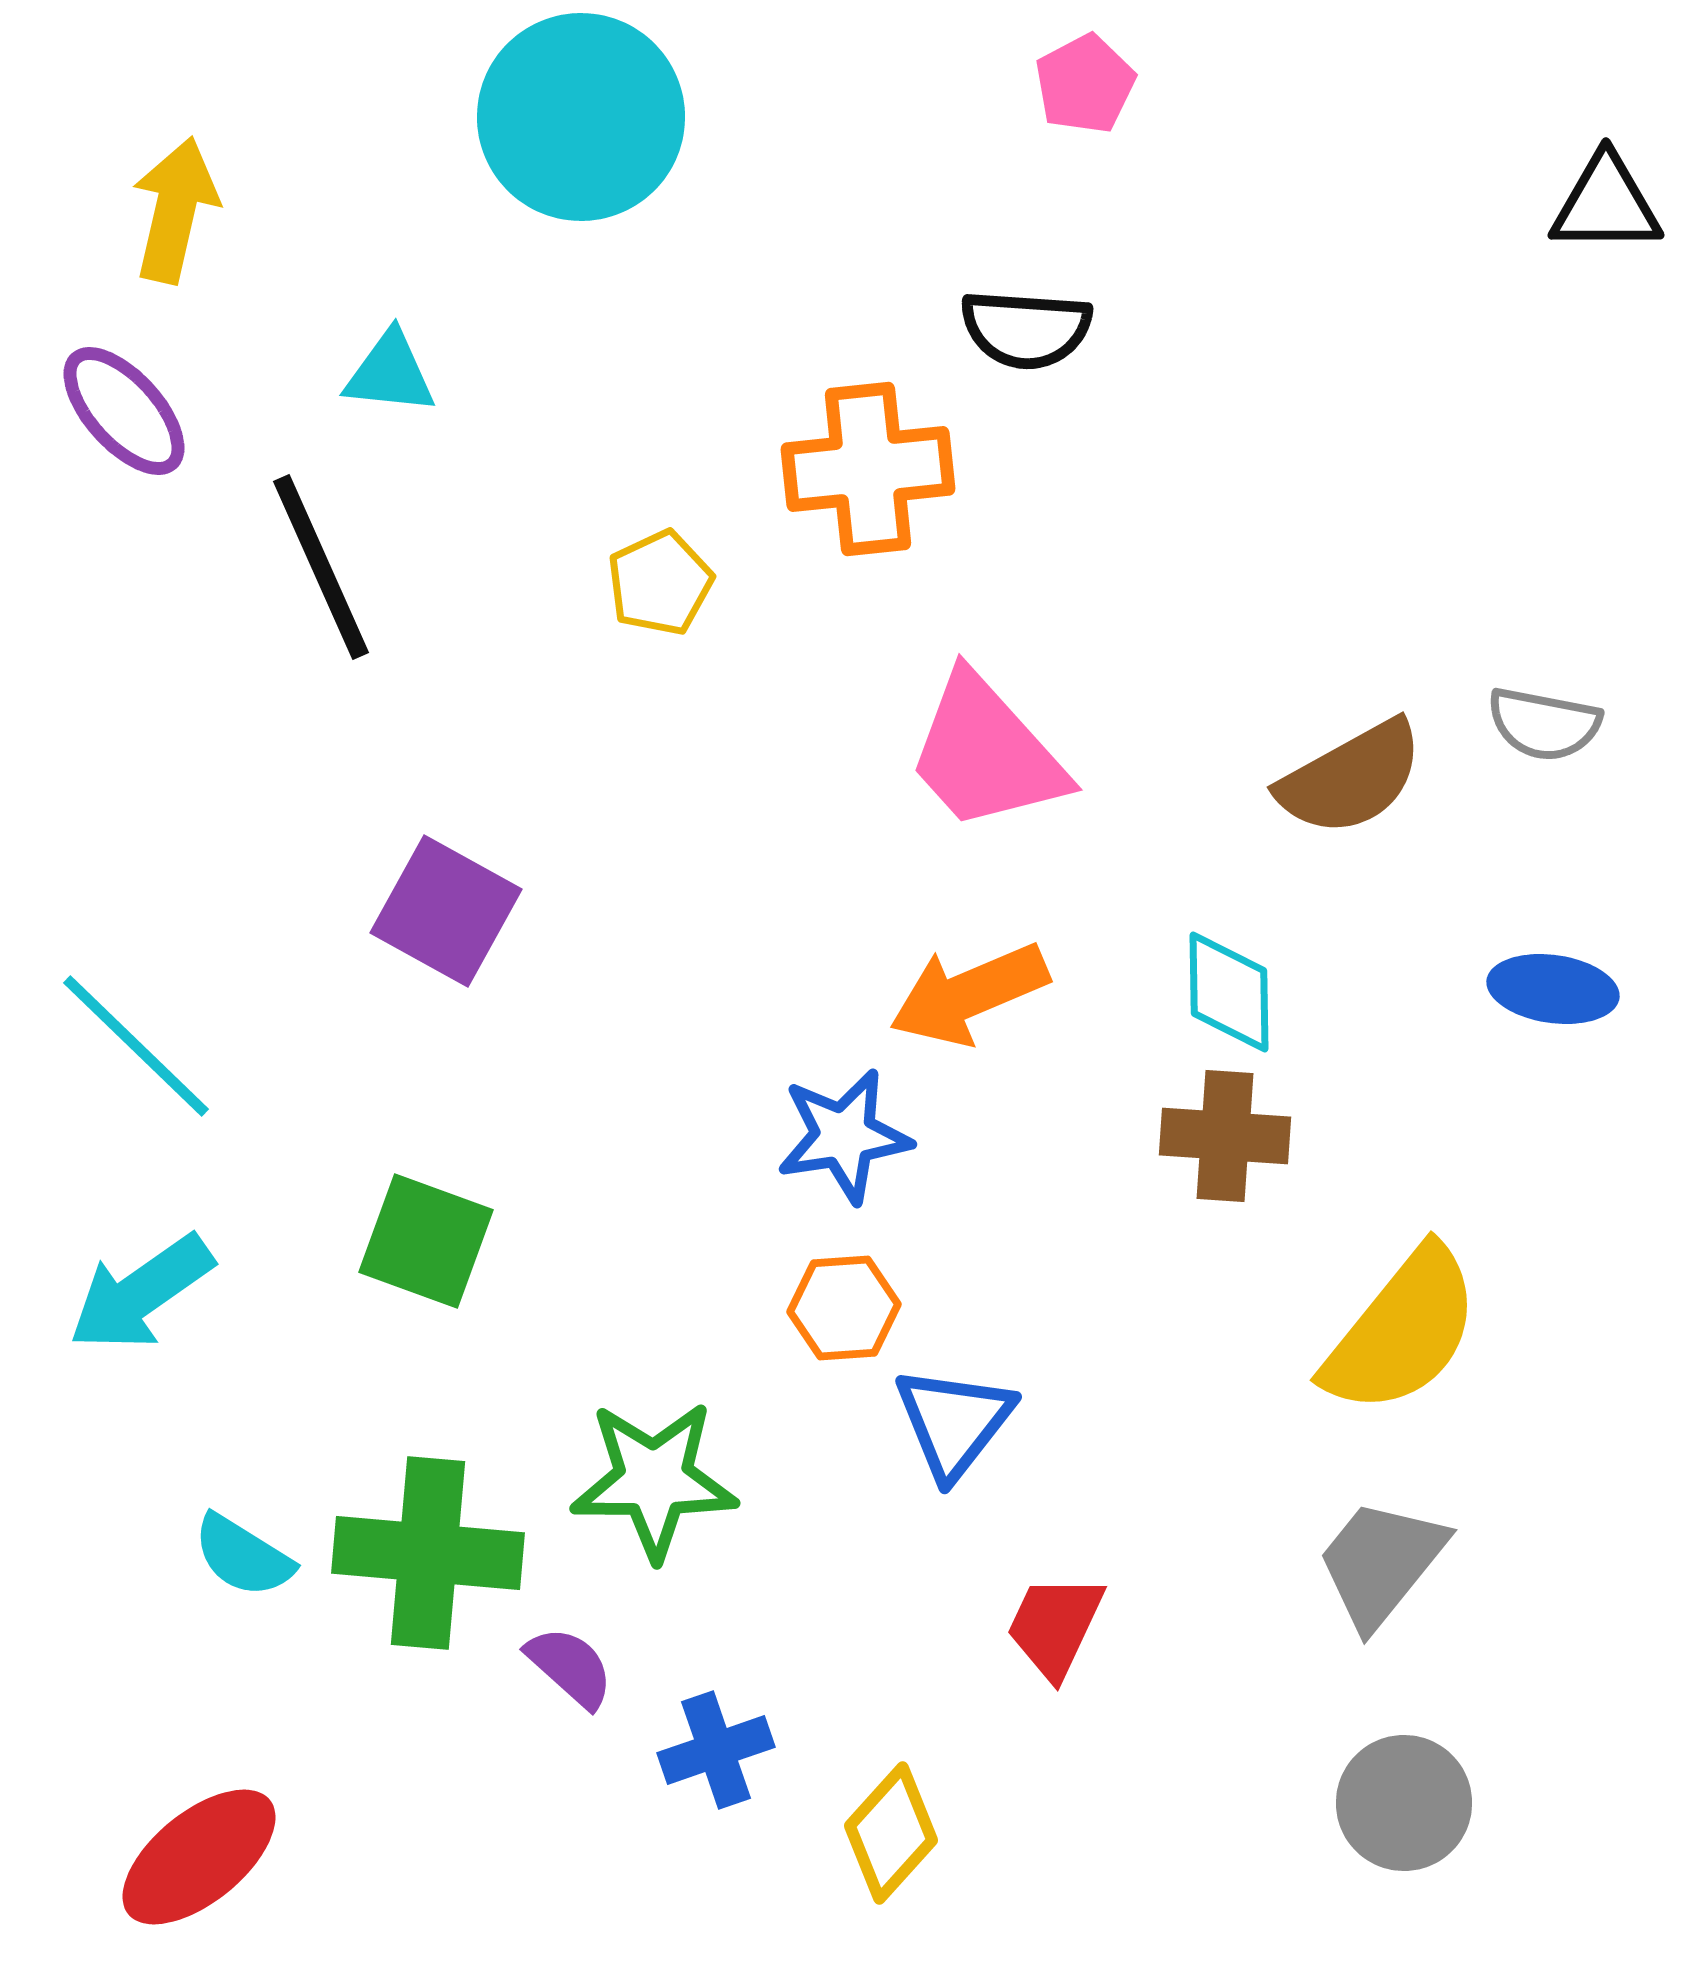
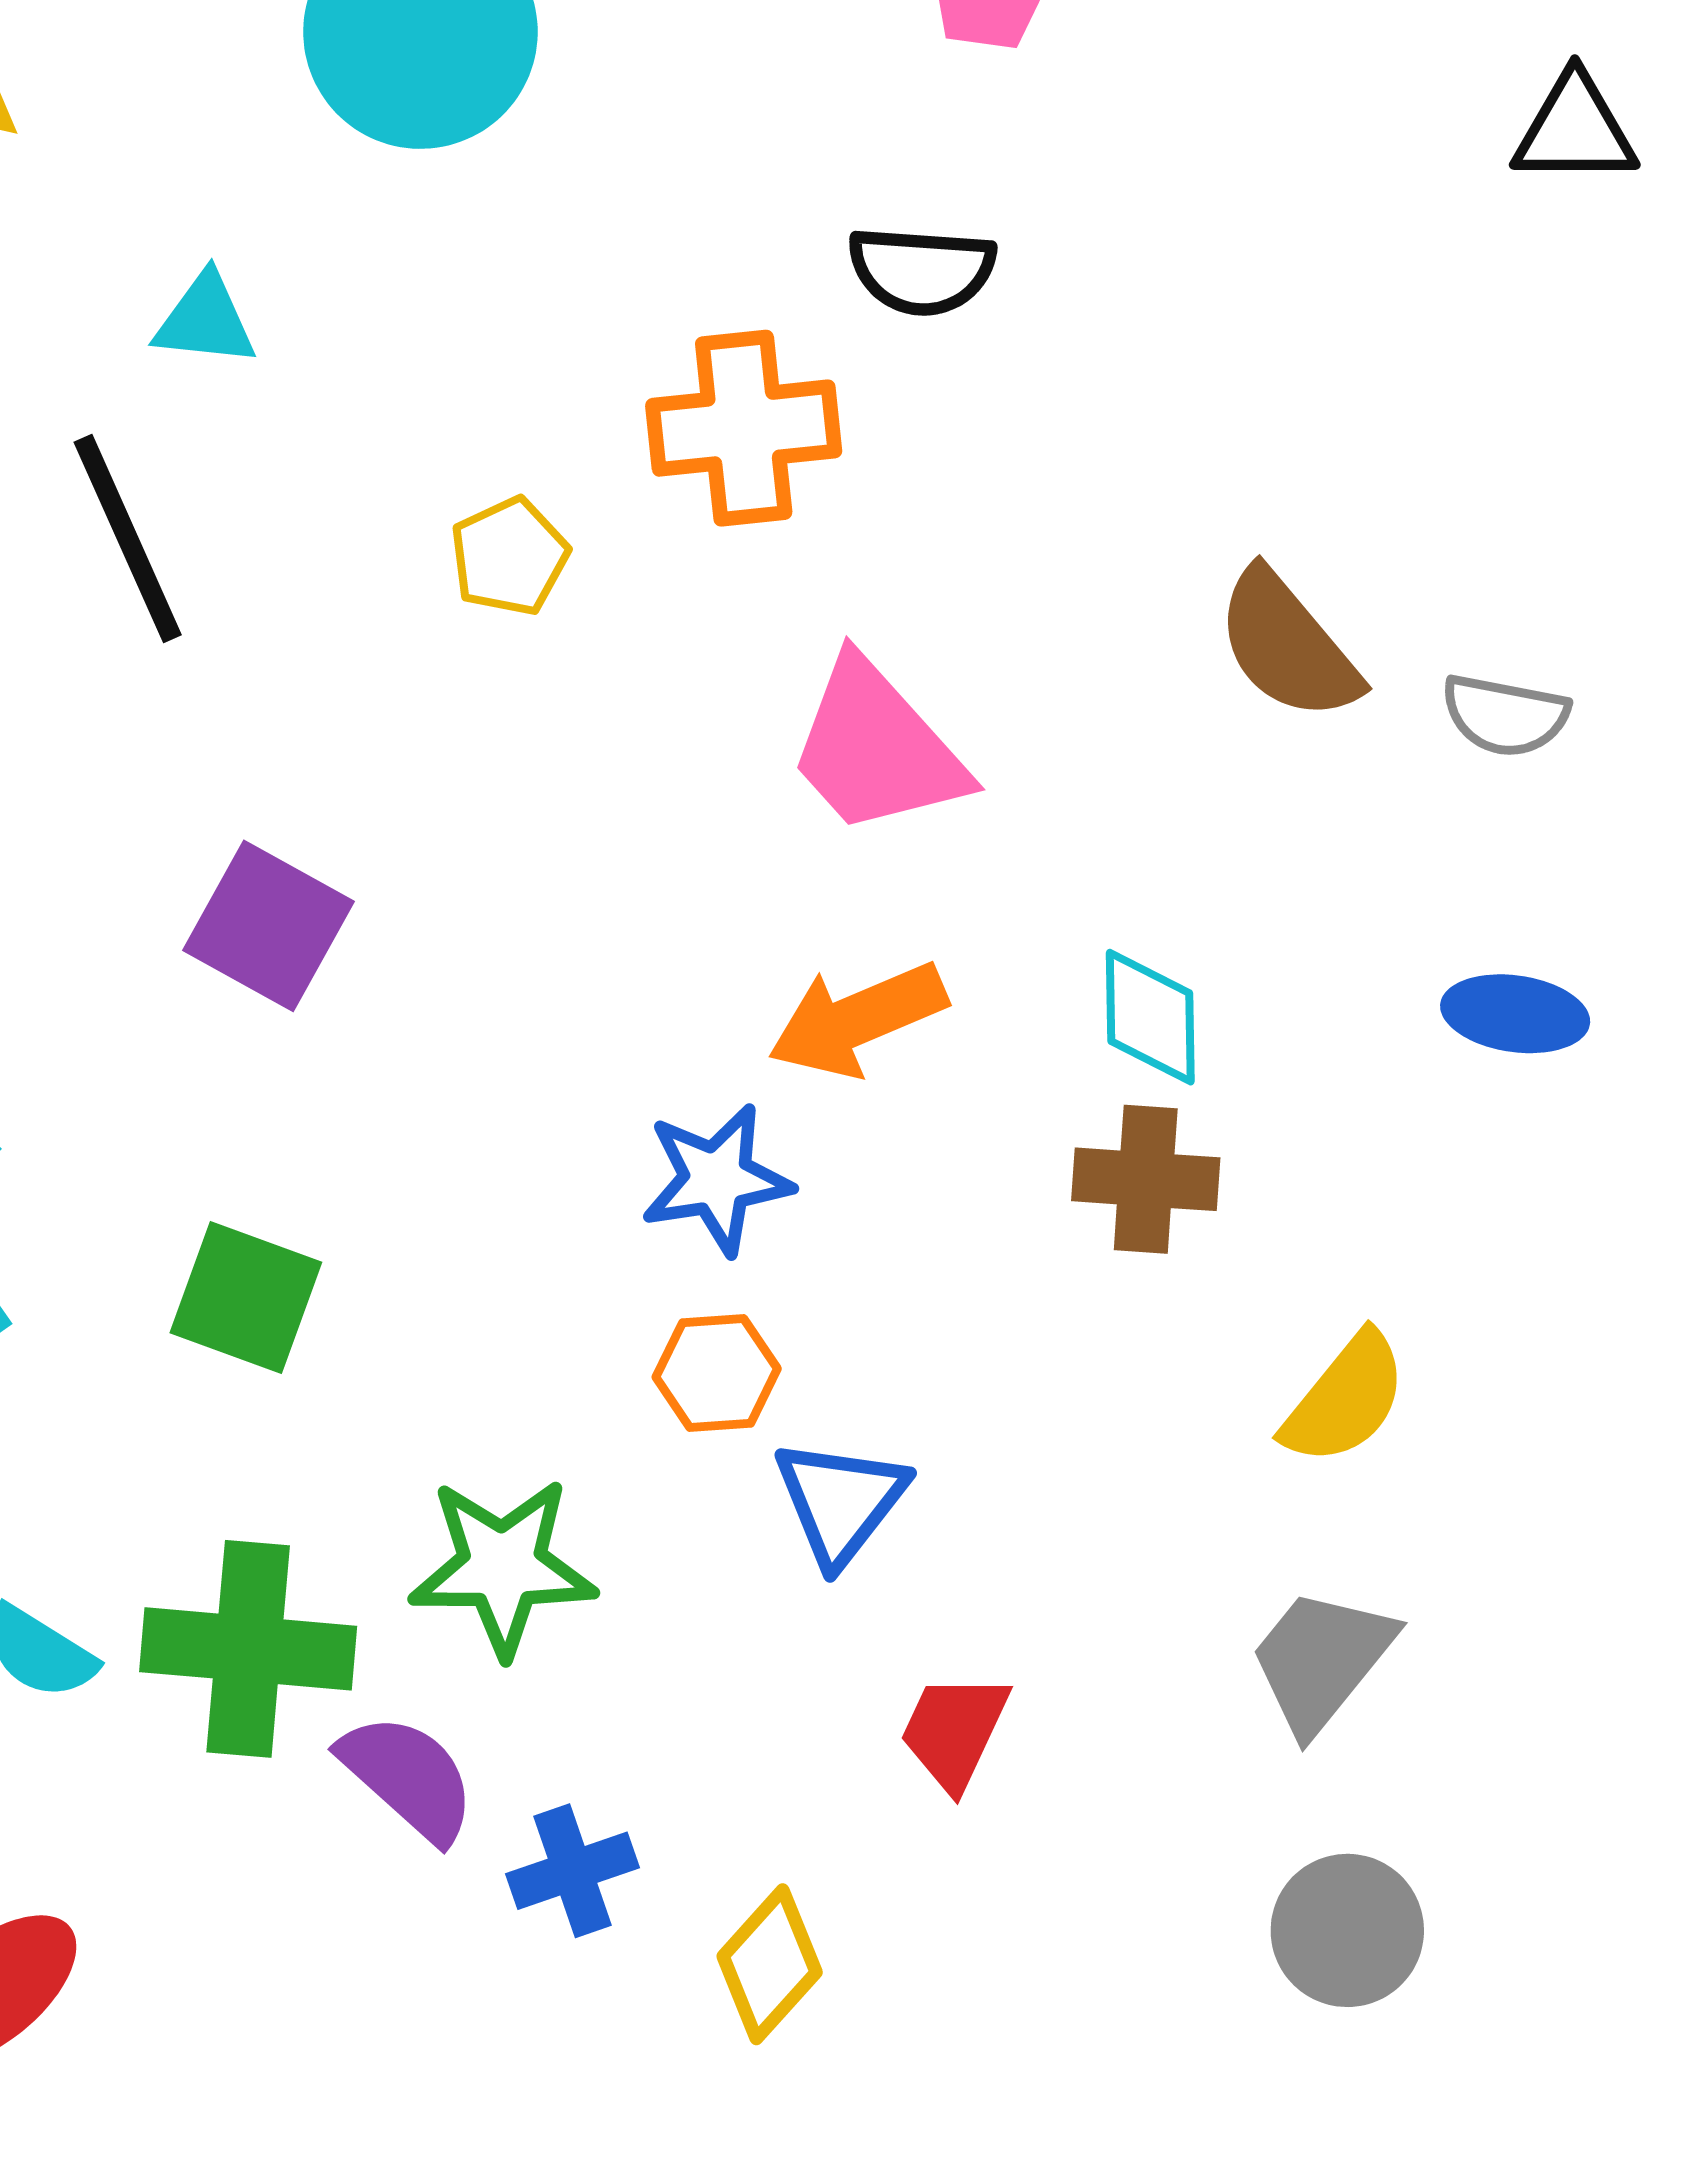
brown semicircle: (1351, 778) -> (1288, 645), moved, turned 79
yellow semicircle: (1402, 1331) -> (1345, 1399), size x0.7
purple semicircle: (570, 1667) -> (408, 1777), size x1.4

